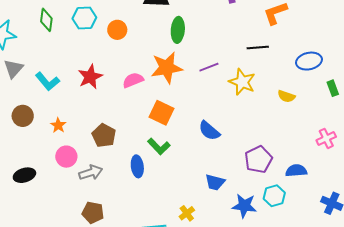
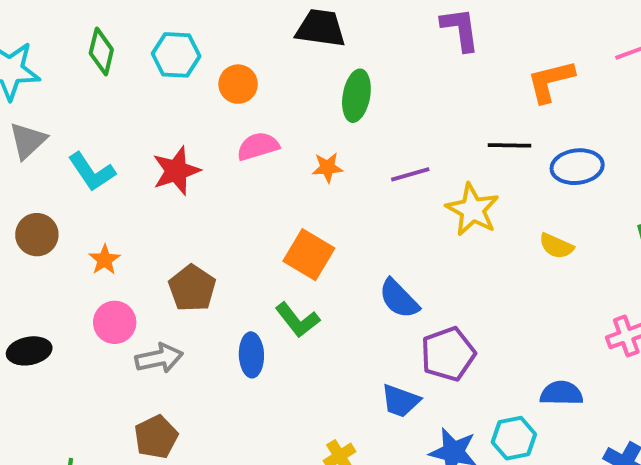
blue ellipse: (309, 61) -> (577, 167), moved
orange star: (167, 68) -> (327, 167), size x0.5
pink semicircle: (133, 80) -> (258, 146), moved
purple pentagon: (258, 159) -> (448, 354), moved
brown pentagon: (93, 213) -> (156, 437), turned 30

